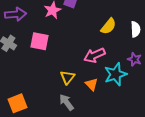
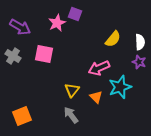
purple arrow: (15, 14) -> (20, 27), turned 35
purple star: (134, 59) -> (139, 62), moved

